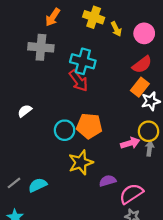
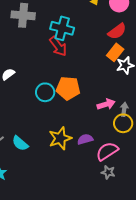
yellow circle: (148, 131) -> (123, 123), moved
yellow star: (81, 162) -> (60, 138), moved
cyan semicircle: (38, 185) -> (20, 143), turned -114

